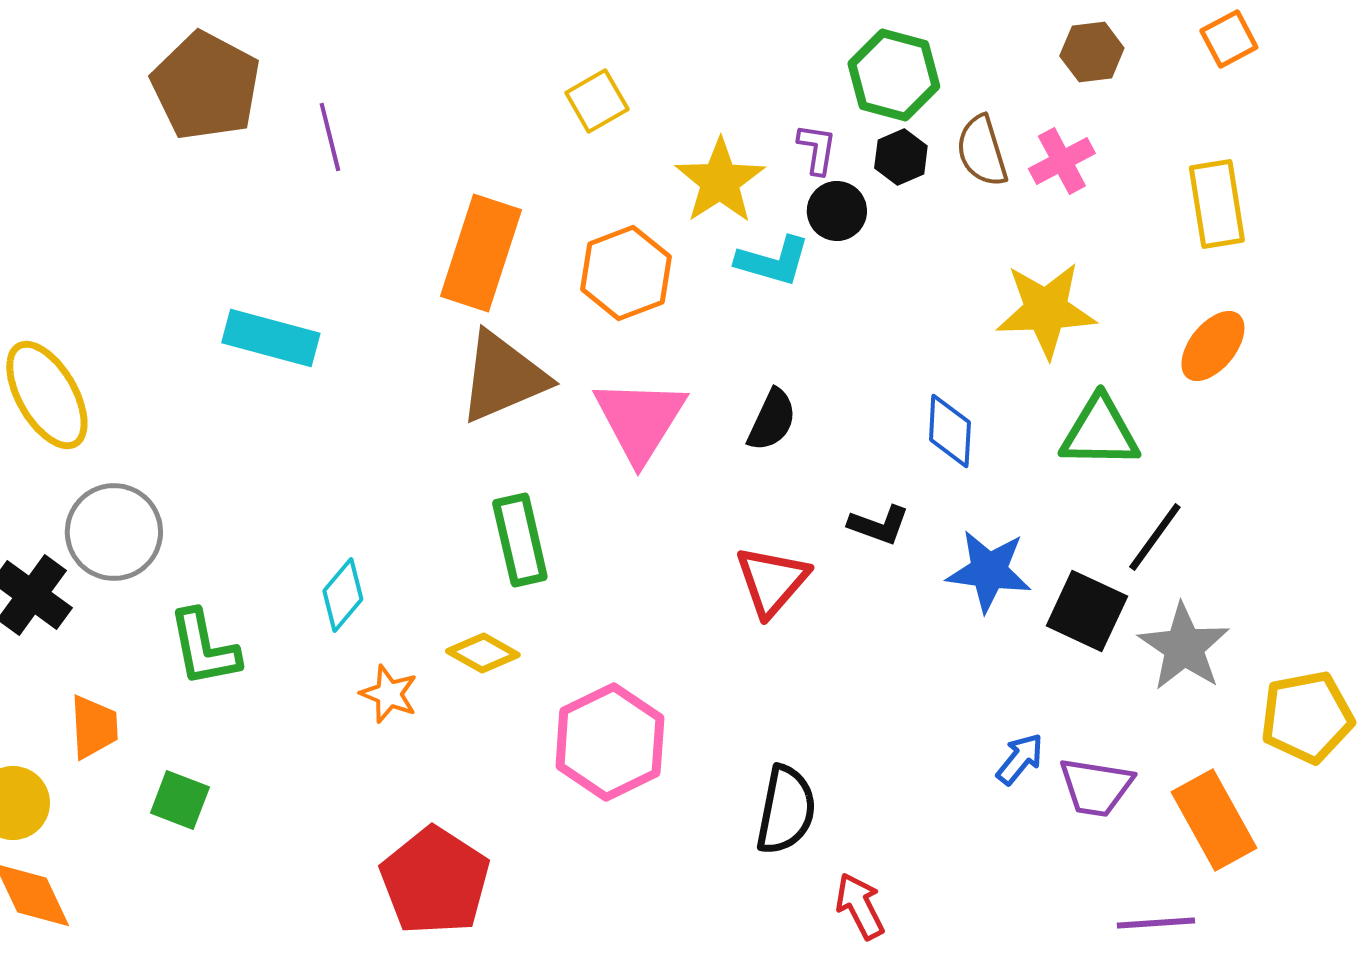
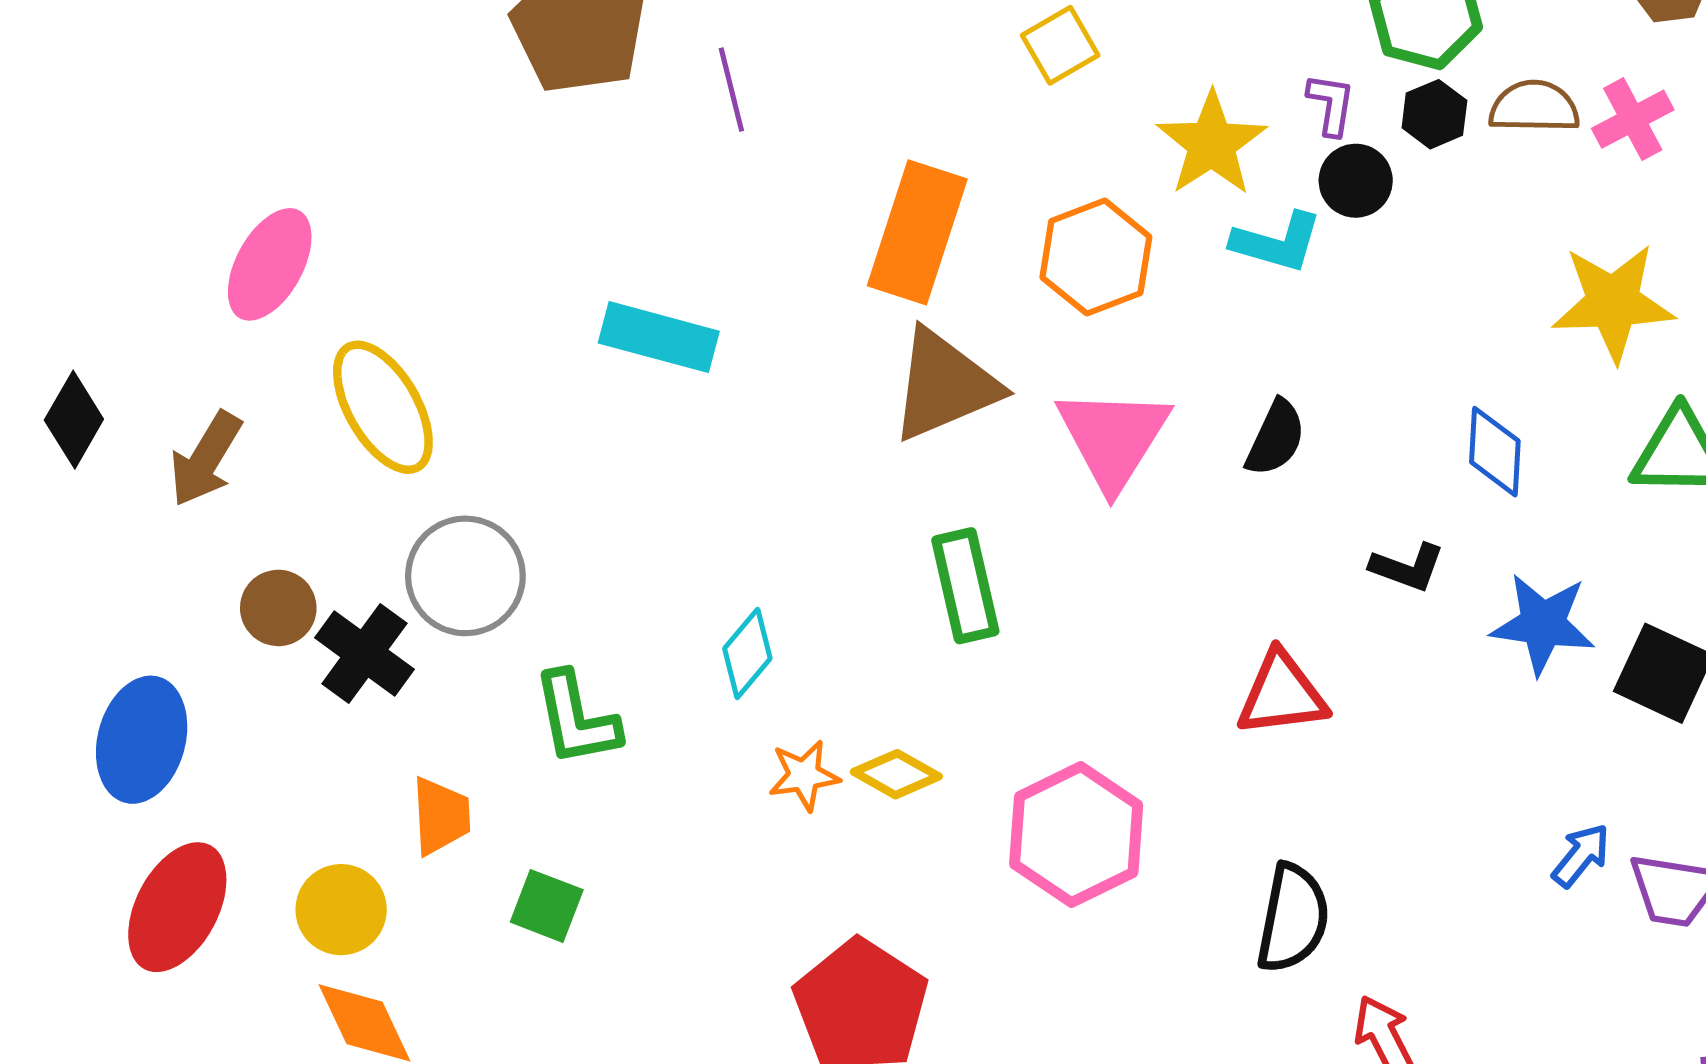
brown semicircle: (982, 151) -> (1534, 107), turned 108
red triangle: (772, 581) -> (1282, 694), moved, turned 42
yellow diamond: (483, 653) -> (896, 774), moved
orange star: (389, 694) -> (804, 775), turned -30

